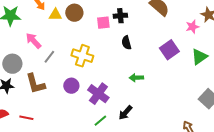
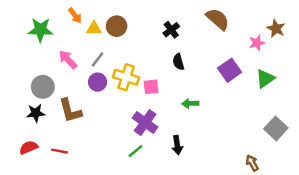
black cross: (120, 16) -> (171, 30), turned -32
pink square: (103, 23) -> (151, 87), moved
gray line: (49, 57) -> (98, 59), moved
purple circle: (71, 86) -> (98, 82), moved
black arrow: (125, 113) -> (177, 145), turned -49
green line: (100, 121) -> (136, 151), moved

